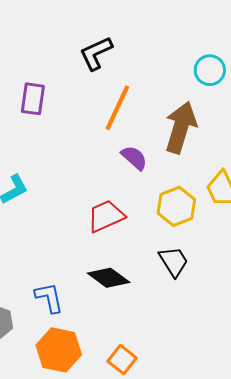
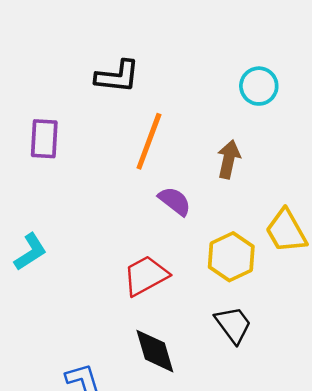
black L-shape: (96, 53) -> (117, 76), turned -144
brown arrow: (181, 127) -> (229, 159), size x0.6
black diamond: (109, 278) -> (155, 351), turned 42

